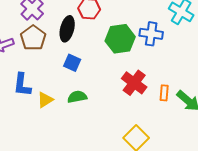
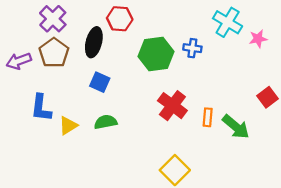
blue cross: (151, 34) -> (192, 48), size x0.7

